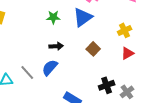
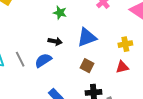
blue triangle: (83, 17) -> (87, 37), moved
brown square: (93, 49) -> (87, 66), moved, turned -32

